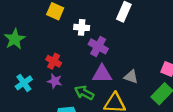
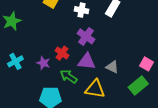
white cross: (82, 27) -> (82, 10), moved
red cross: (54, 61) -> (62, 53), moved

